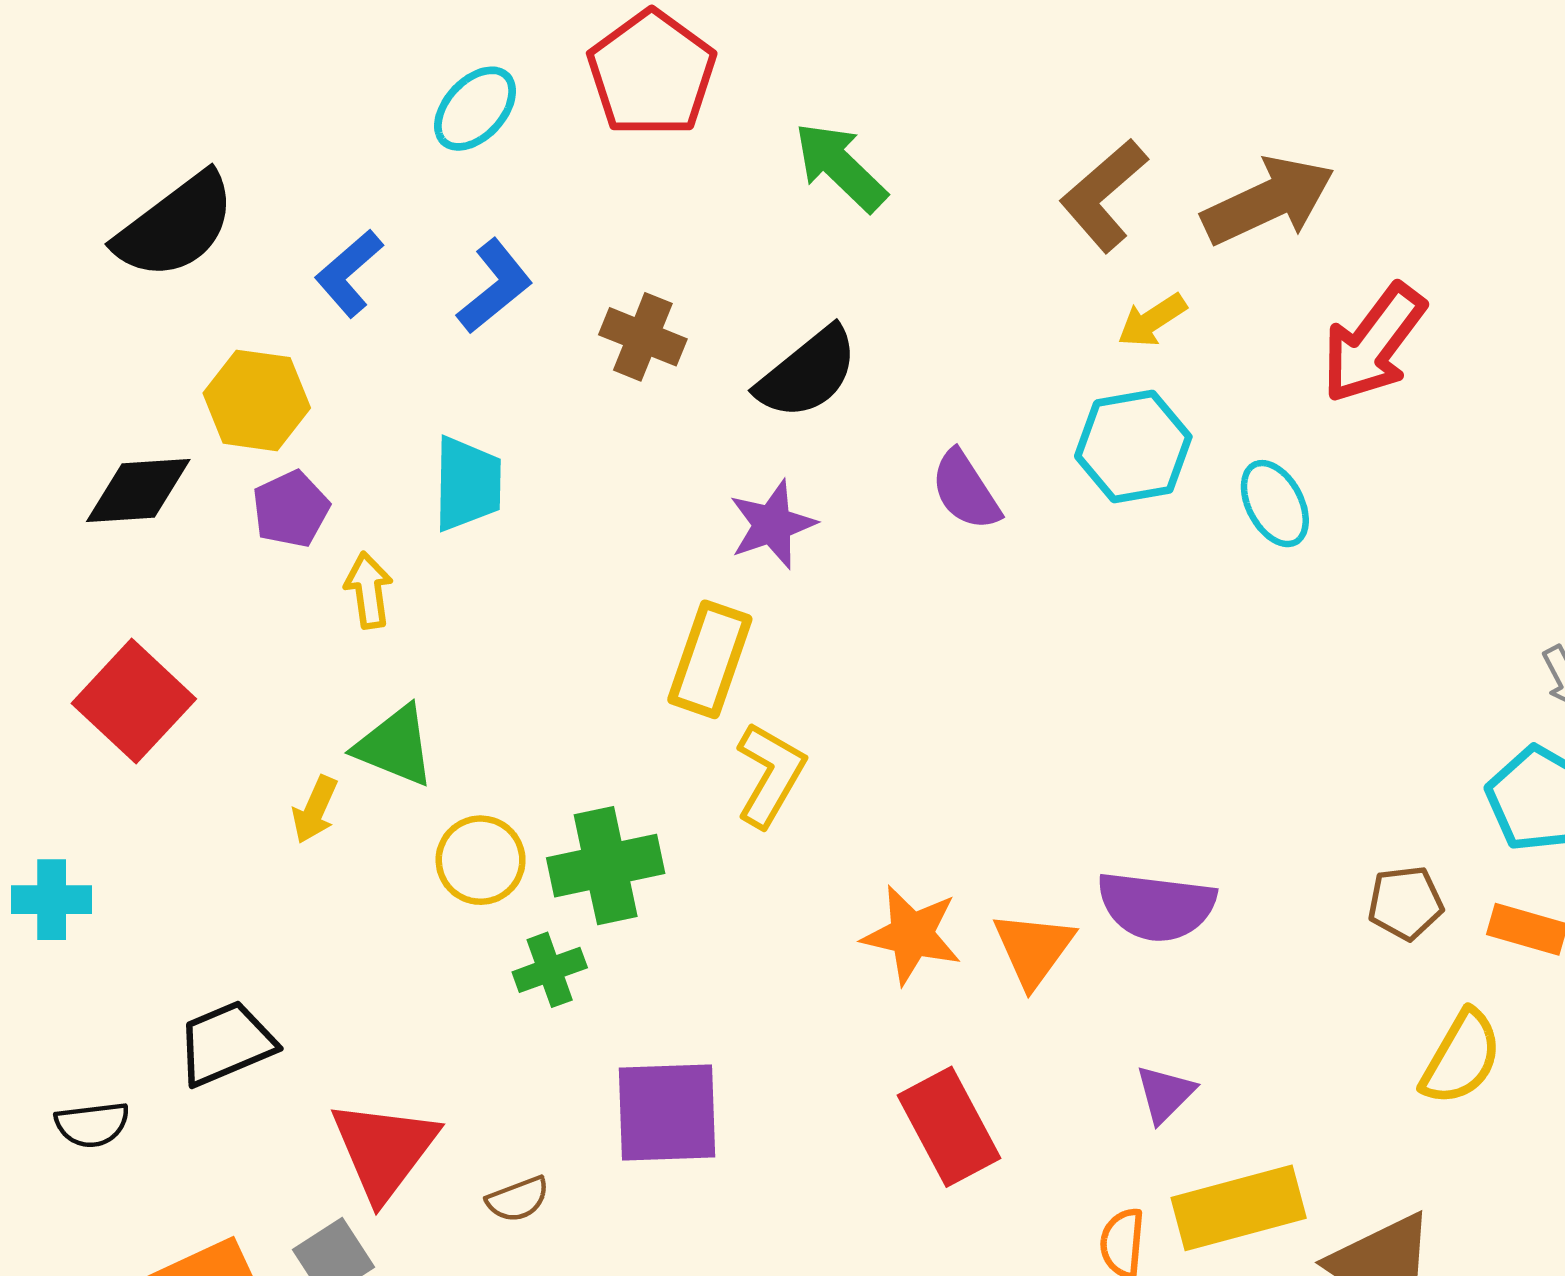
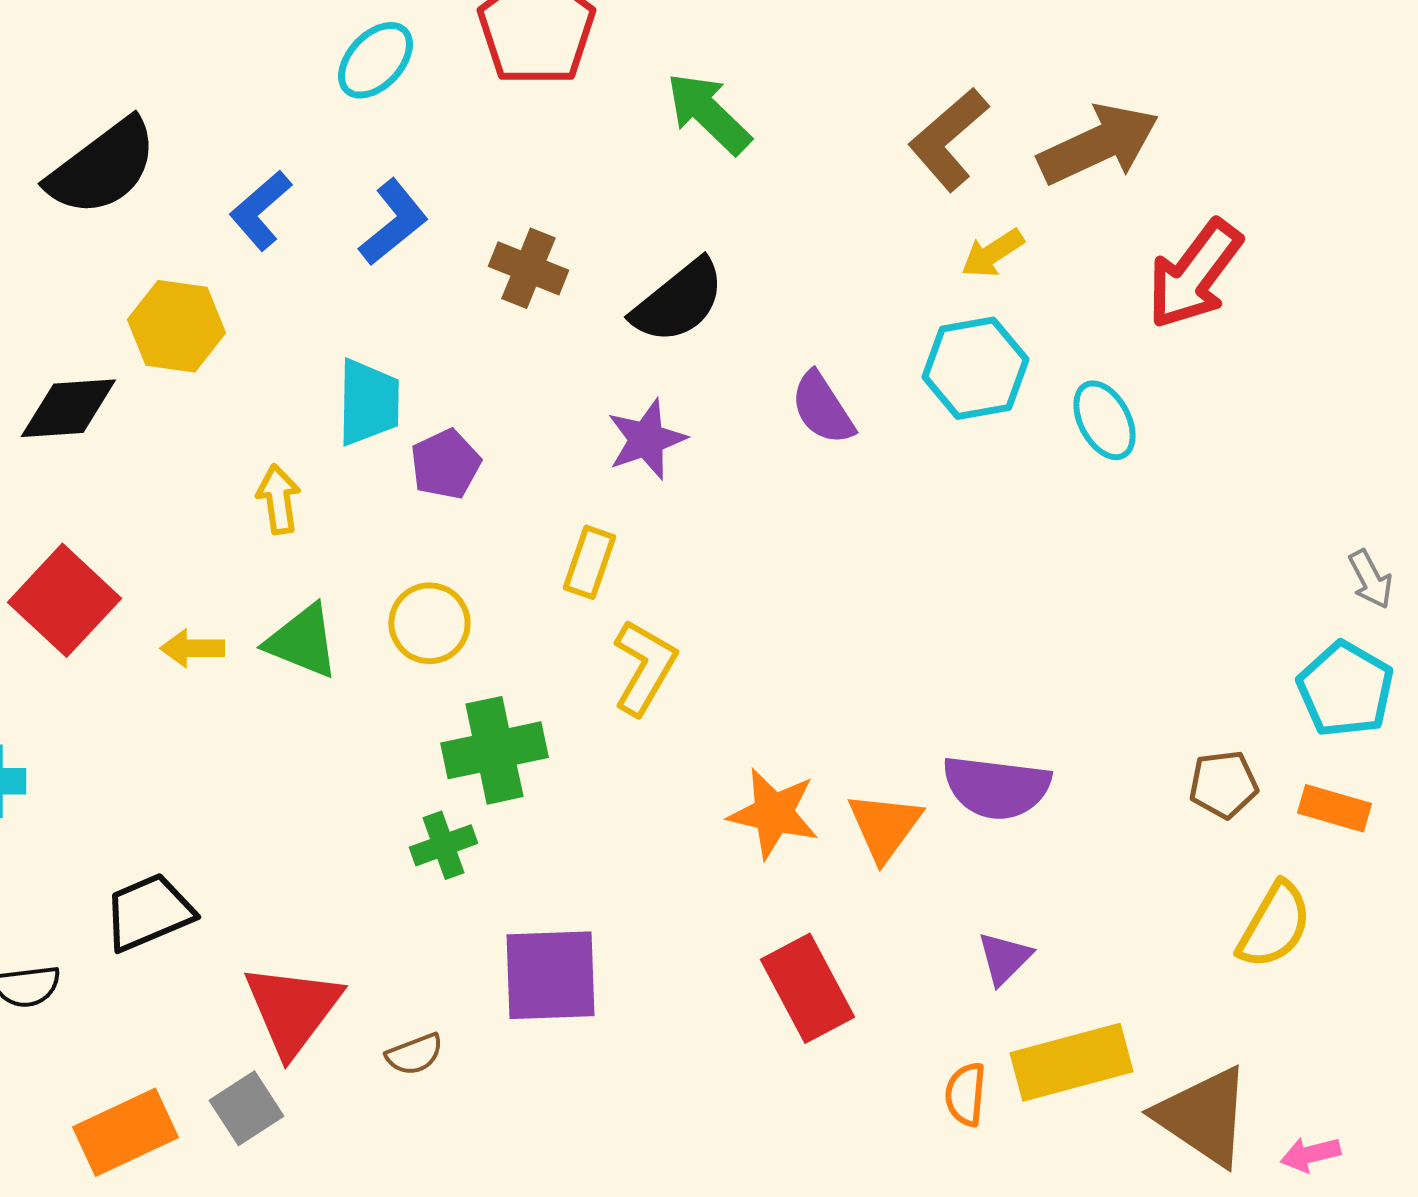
purple pentagon: (291, 509) -> (445, 464), moved
yellow rectangle: (710, 659) -> (589, 562), size x0.7
yellow arrow: (315, 810) -> (192, 648), moved, turned 66
yellow circle: (481, 860) -> (429, 623), moved

